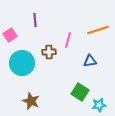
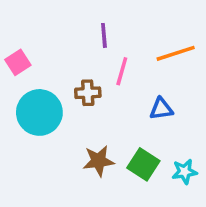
purple line: (35, 20) -> (104, 35), moved
brown star: (31, 101) -> (99, 161), moved, turned -30
cyan star: (99, 105) -> (185, 172), moved

